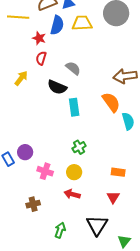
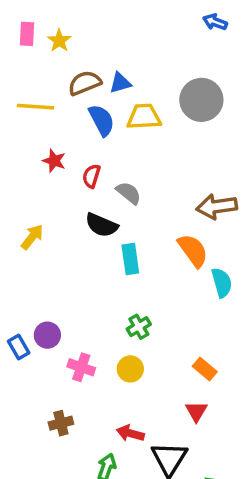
blue semicircle: (57, 25) -> (102, 120), turned -42
red star: (39, 38) -> (54, 161), moved
red semicircle: (41, 58) -> (91, 176), moved
yellow arrow: (21, 78) -> (32, 237), moved
orange rectangle: (118, 172) -> (205, 369), turned 32
red arrow: (72, 194) -> (130, 433), moved

